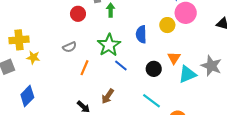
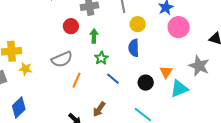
green arrow: (111, 10) -> (94, 36), moved
yellow circle: (167, 25) -> (138, 24), moved
green star: (109, 45) -> (101, 58), size x0.6
gray semicircle: (70, 47) -> (62, 59), size x1.5
gray star: (211, 66) -> (199, 66), moved

